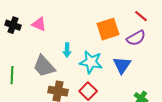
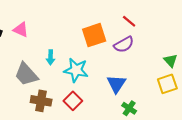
blue triangle: (122, 65) -> (116, 84), moved

